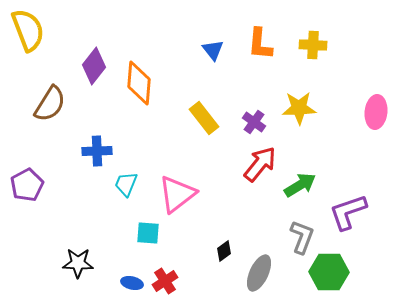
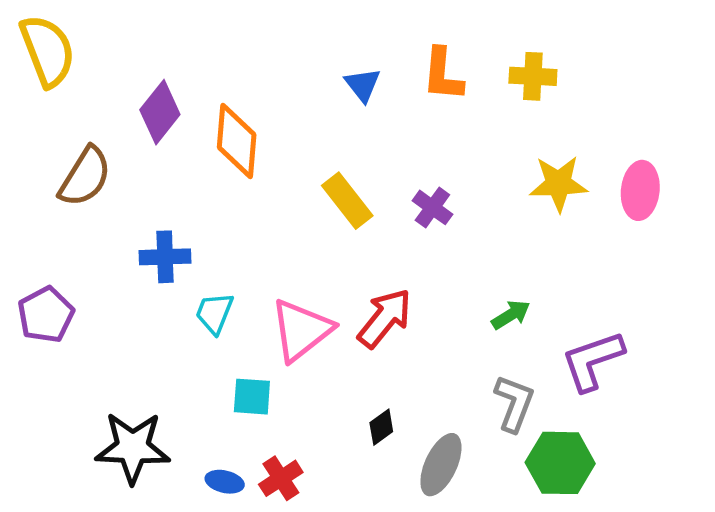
yellow star: (299, 108) -> (558, 184), moved
red arrow: (260, 164) -> (385, 318), moved
green arrow: (300, 185) -> (511, 315), size x0.7
black star: (78, 263) -> (133, 448), size x1.4

